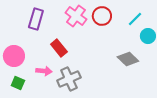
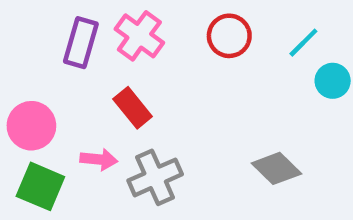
pink cross: (76, 16) -> (139, 36), moved
gray diamond: (128, 59) -> (276, 168), moved
green square: (18, 83) -> (40, 186), size x1.5

